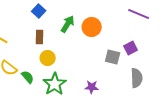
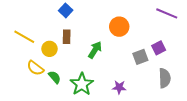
green arrow: (68, 24) -> (95, 50), moved
gray square: (113, 57) -> (140, 57), turned -35
yellow circle: (48, 58) -> (49, 49), moved

